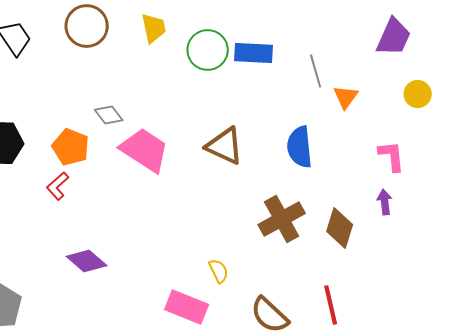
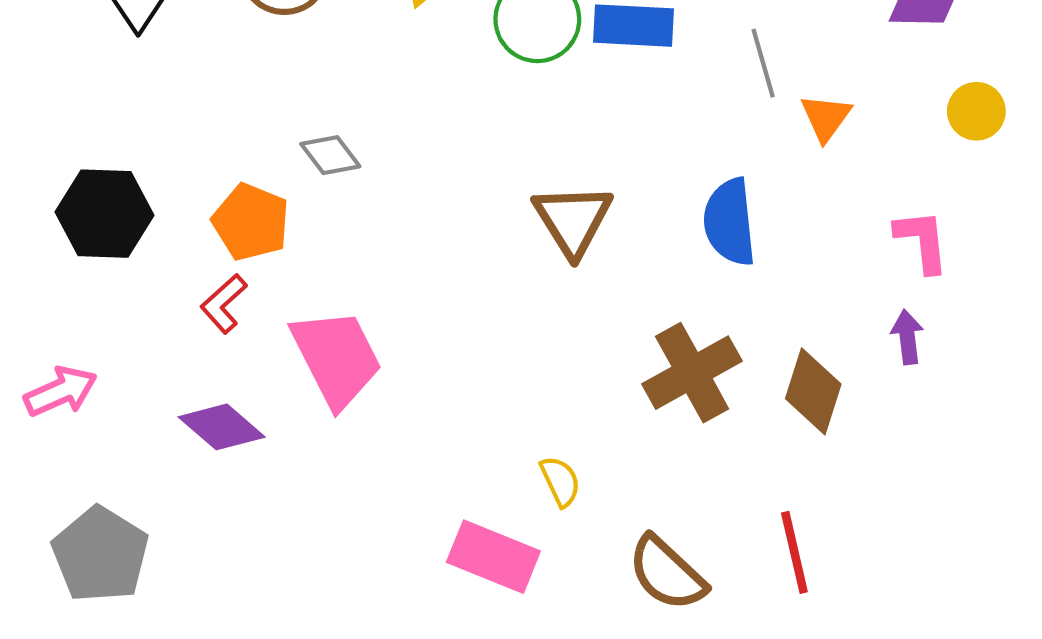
brown triangle: (225, 146) -> (573, 220), turned 33
pink trapezoid: (145, 150) -> (337, 358), moved, turned 30
purple diamond: (87, 261) -> (222, 427), moved

